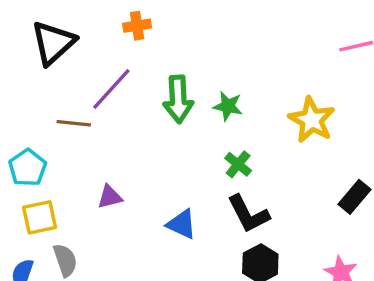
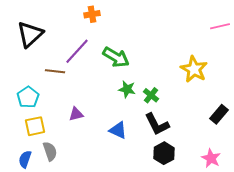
black triangle: (53, 43) -> (30, 34), moved
green arrow: (178, 99) -> (116, 57), turned -56
green star: (228, 106) -> (127, 89), moved

